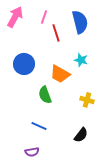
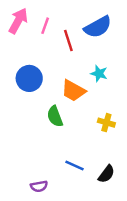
pink line: (44, 17) -> (45, 26), moved
blue semicircle: (80, 22) -> (98, 27), turned 75
blue line: (39, 126) -> (75, 165), moved
black semicircle: (81, 135) -> (106, 174), moved

